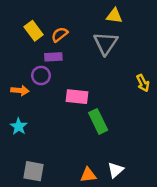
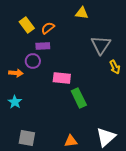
yellow triangle: (114, 16) -> (82, 13), moved
gray triangle: (106, 43) -> (101, 45), moved
white triangle: (116, 170) -> (106, 137), moved, size x1.5

